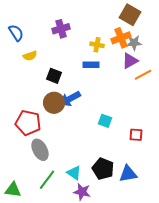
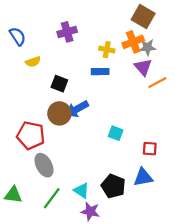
purple triangle: (130, 61) -> (143, 67), turned -42
blue triangle: (128, 174) -> (143, 177), moved
green triangle: (13, 190) -> (13, 195), moved

